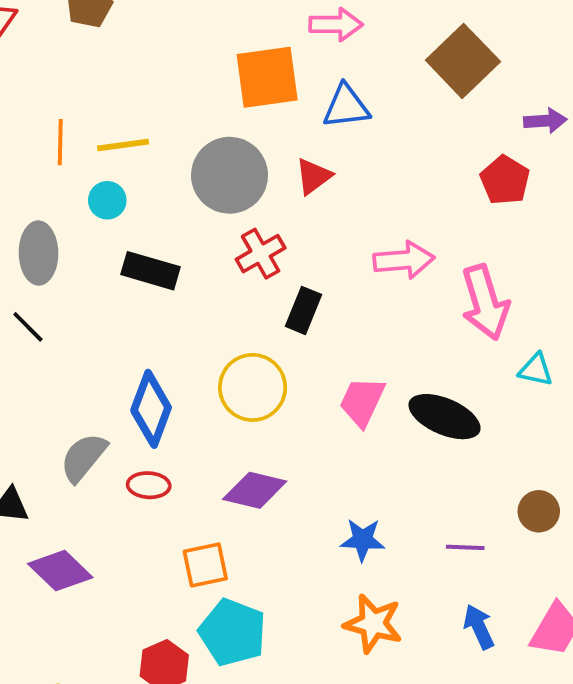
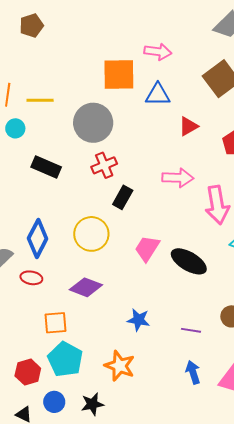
red triangle: (313, 176) -> (188, 126), moved
cyan circle: (107, 200) -> (15, 128), moved
orange star: (373, 624) -> (120, 366), moved

